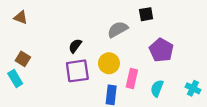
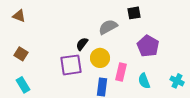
black semicircle: (75, 46) -> (82, 44), moved
cyan rectangle: (15, 79) -> (23, 85), moved
cyan semicircle: (157, 88) -> (144, 81), turned -42

